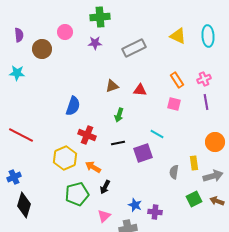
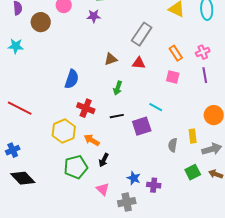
gray rectangle: (134, 48) -> (142, 34), moved, turned -30
black diamond: (24, 205) -> (23, 178), turned -60
pink triangle: (104, 216) -> (103, 189), turned -32

